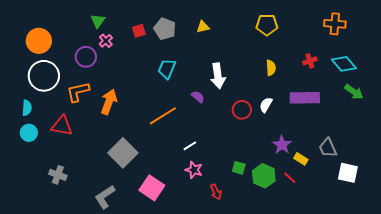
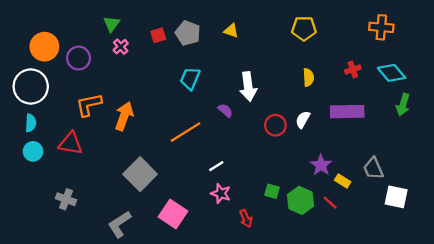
yellow triangle: (203, 27) -> (231, 31), turned 32
purple circle: (86, 57) -> (79, 58), moved
white circle: (44, 76) -> (31, 86), moved
green arrow: (354, 92) -> (403, 105), turned 72

